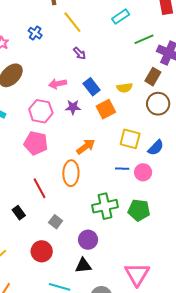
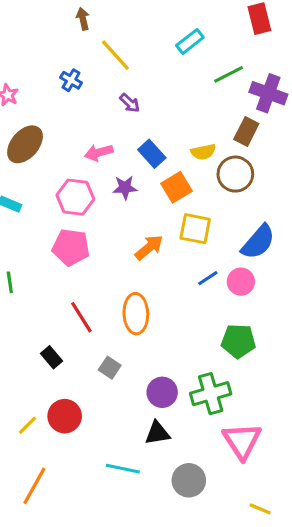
blue cross: (35, 33) -> (71, 80), moved
brown circle: (158, 104) -> (235, 174), moved
yellow square: (130, 139) -> (195, 229), moved
blue semicircle: (156, 148) -> (258, 242), size x1.4
blue line: (122, 169) -> (208, 278), turned -32
orange ellipse: (71, 173) -> (136, 314), moved
green cross: (105, 206) -> (211, 394), moved
red circle: (42, 251) -> (65, 416), moved

